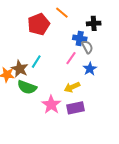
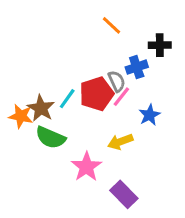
red pentagon: (39, 24) -> (97, 94), moved
blue cross: (80, 38) -> (137, 67), turned -32
gray semicircle: (87, 47) -> (117, 81), moved
purple rectangle: (76, 108) -> (124, 194), moved, turned 54

